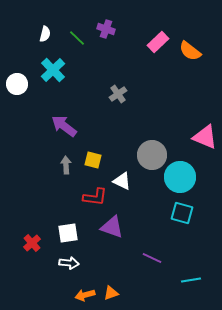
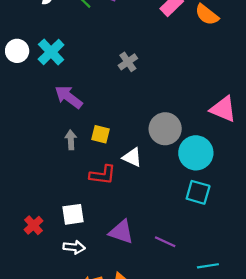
cyan cross: (53, 70) -> (51, 52), moved
purple triangle: (112, 227) -> (121, 232), moved

